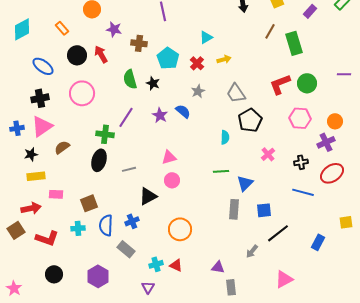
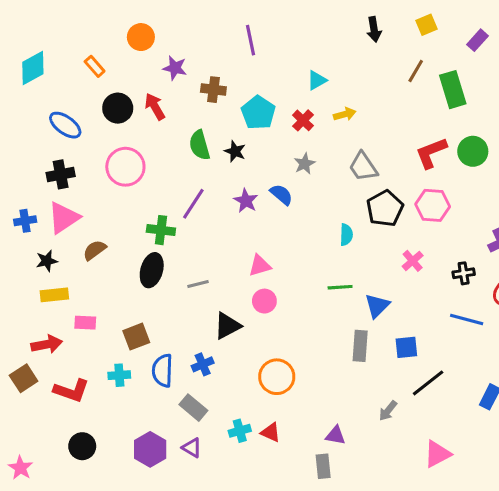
pink hexagon: (300, 118) -> (433, 205), moved
purple triangle: (148, 287) -> (192, 448), moved, turned -32
gray rectangle: (231, 287) -> (323, 466), moved

